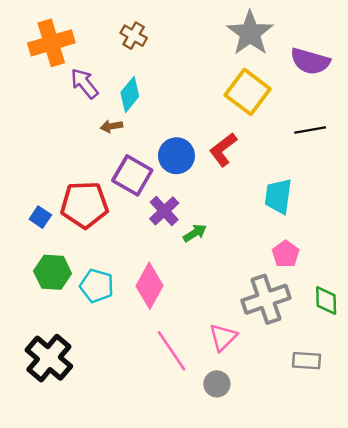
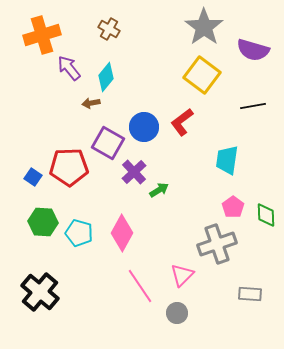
green diamond: (326, 300) -> (266, 215), moved

